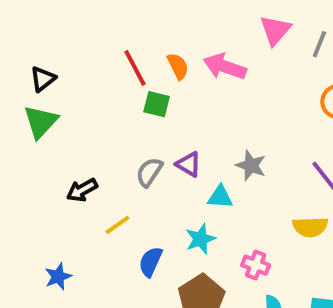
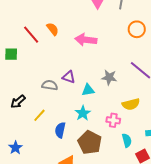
pink arrow: (225, 67) -> (86, 40), moved
green square: (157, 104) -> (11, 54), moved
gray star: (251, 165) -> (109, 77), moved
gray semicircle: (149, 172) -> (50, 85), turned 77
yellow semicircle: (310, 227) -> (131, 104), moved

